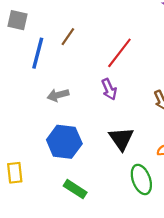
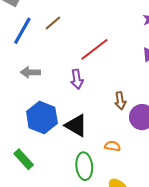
black triangle: (121, 139) -> (76, 126), turned -40
blue hexagon: (64, 142) -> (42, 117), moved

